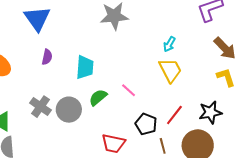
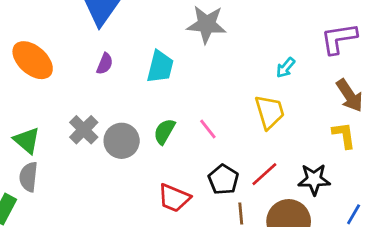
cyan arrow: (169, 44) -> (286, 68), moved
cyan trapezoid: (85, 67) -> (160, 67), moved
green semicircle: (98, 97) -> (164, 131), turned -30

